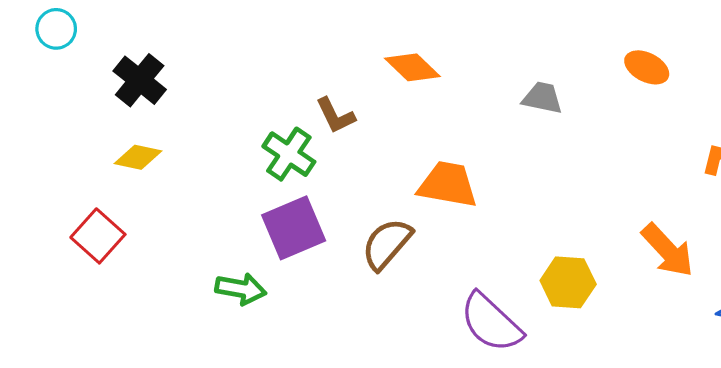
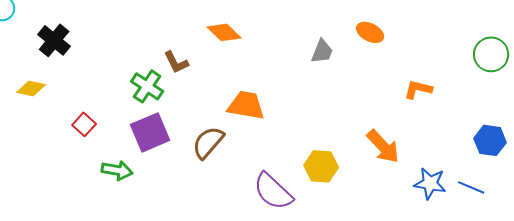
gray trapezoid: (542, 98) -> (322, 51), moved, turned 100
yellow diamond: (138, 157) -> (31, 88), moved
red square: (98, 236) -> (84, 124), moved, size x0.7

